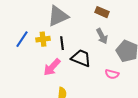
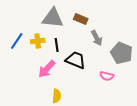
brown rectangle: (102, 12) -> (81, 19), moved
gray triangle: (58, 16) -> (53, 18), turned 30

